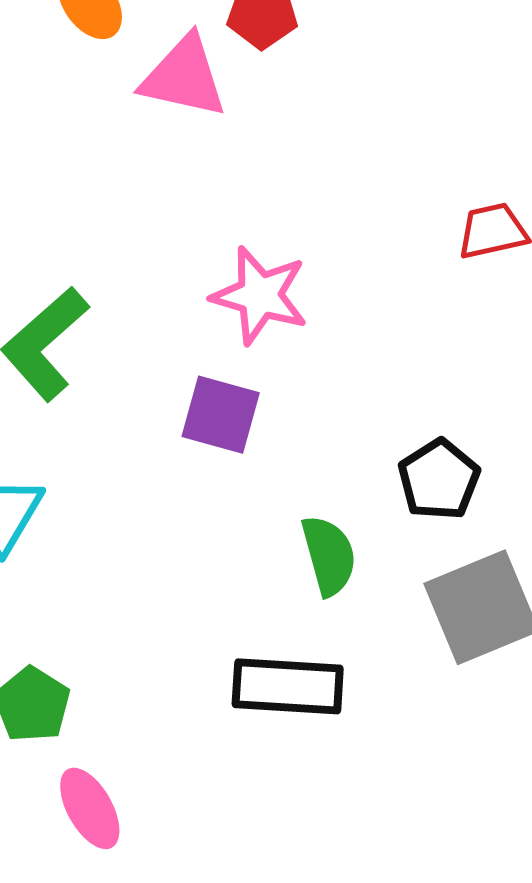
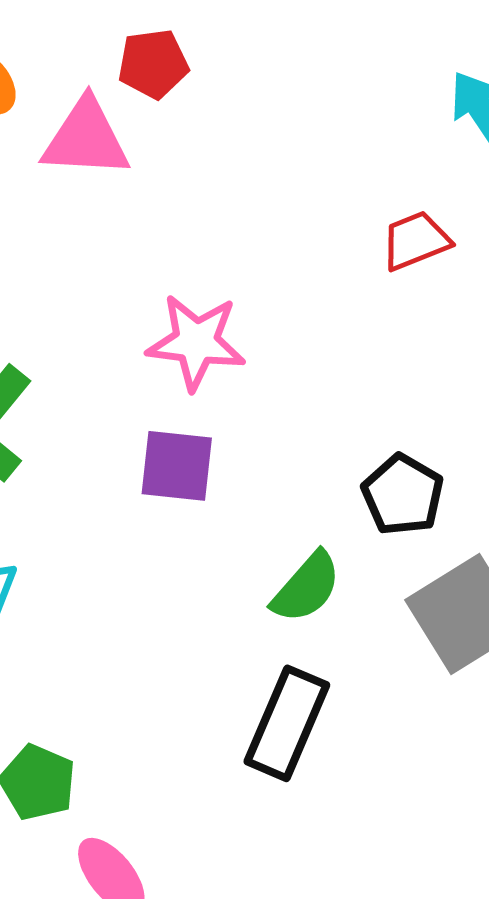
green semicircle: (329, 555) -> (306, 587), turned 66
black rectangle: (288, 686) -> (287, 723), turned -61

